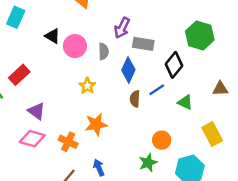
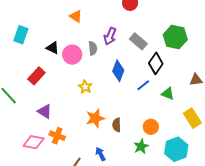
gray rectangle: (143, 44) -> (138, 41), moved, turned 36
gray semicircle: (104, 51) -> (93, 48), moved
red rectangle: (19, 75) -> (36, 76), moved
brown semicircle: (135, 99) -> (117, 125), moved
pink diamond: (32, 139) -> (34, 142), moved
orange cross: (68, 142) -> (57, 136), moved

